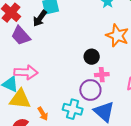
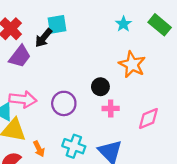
purple trapezoid: (21, 36) -> (20, 56), turned -105
purple circle: (90, 90) -> (64, 103), moved

